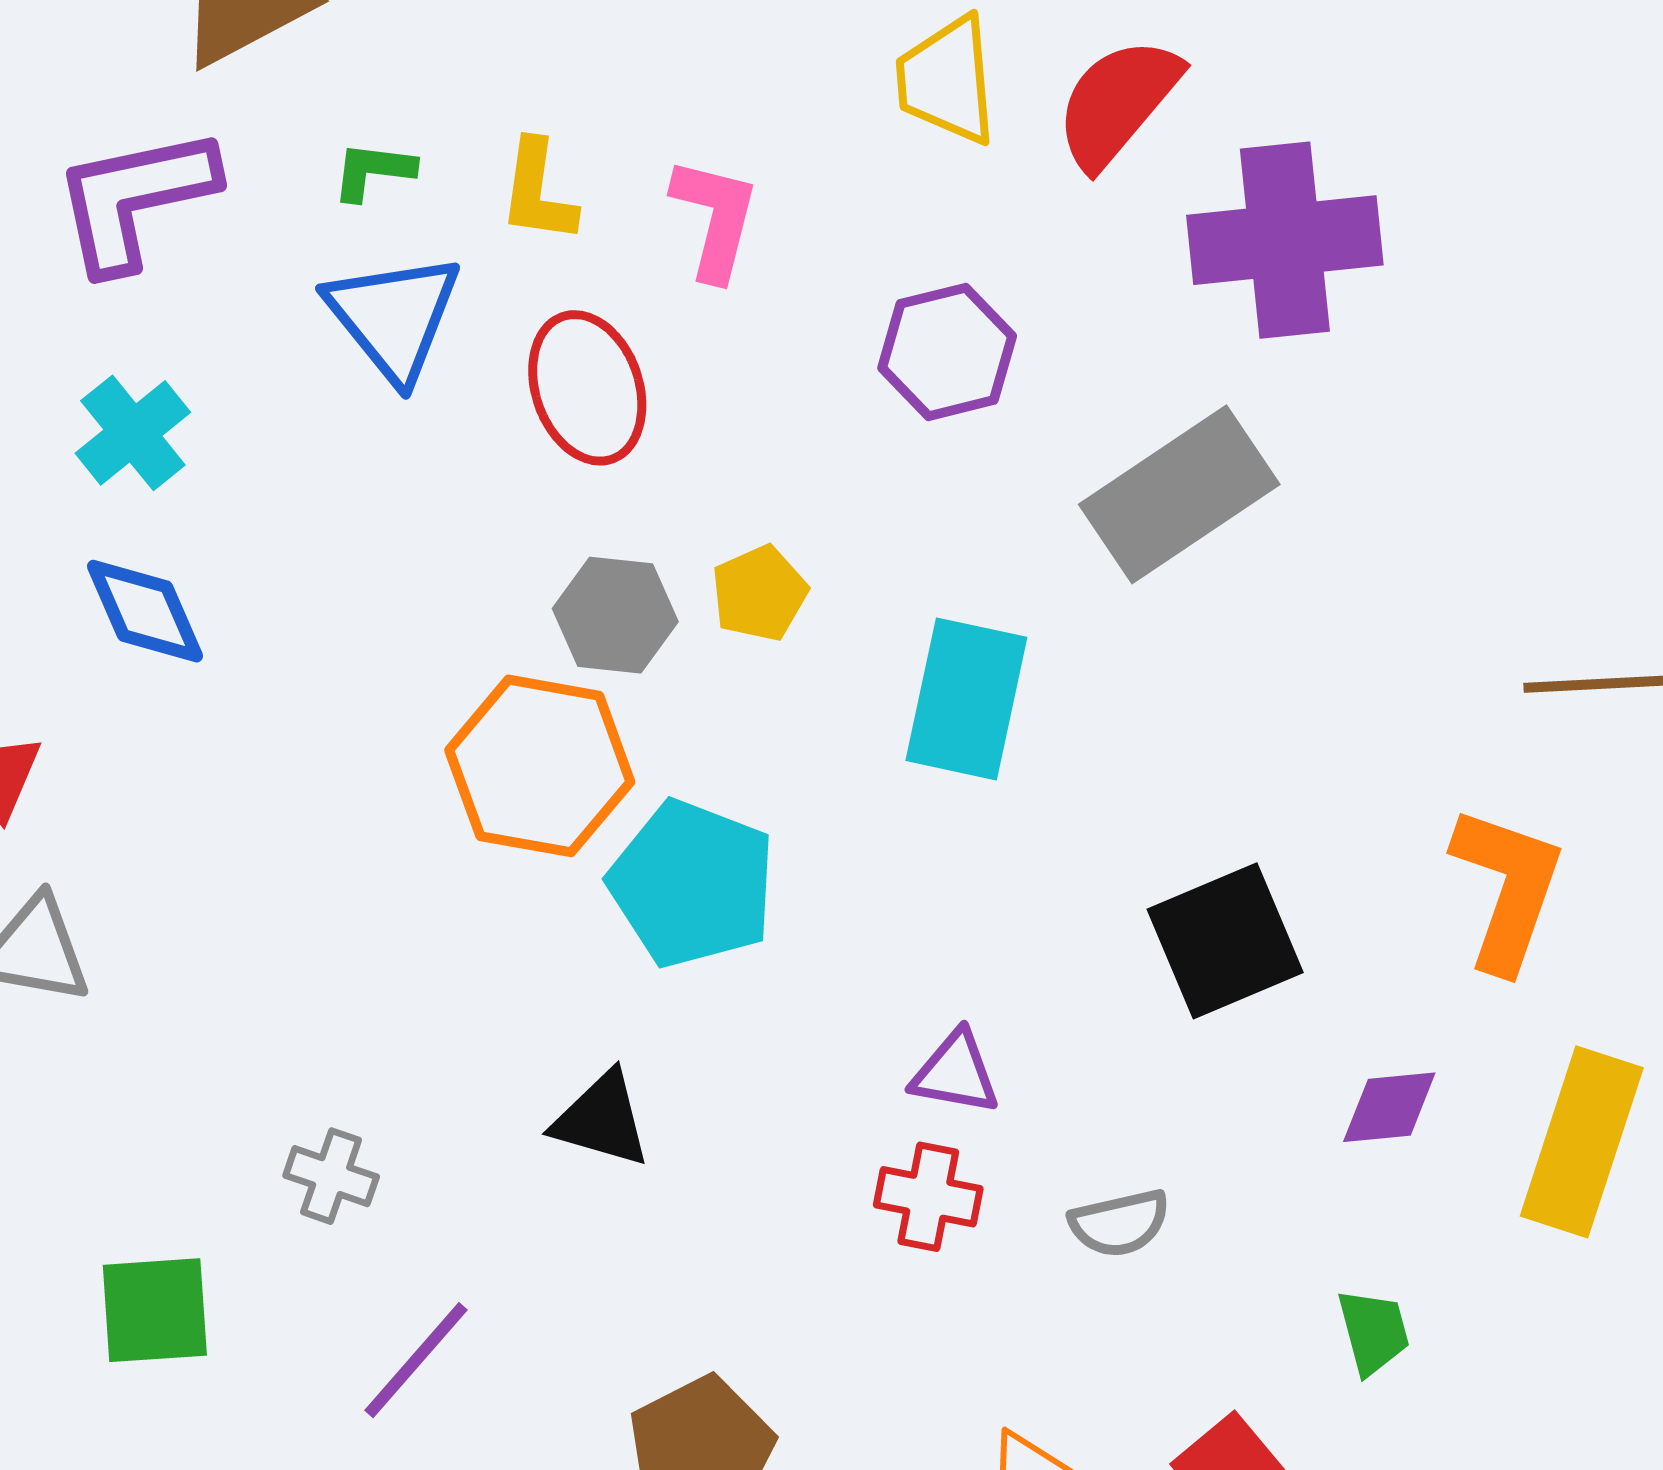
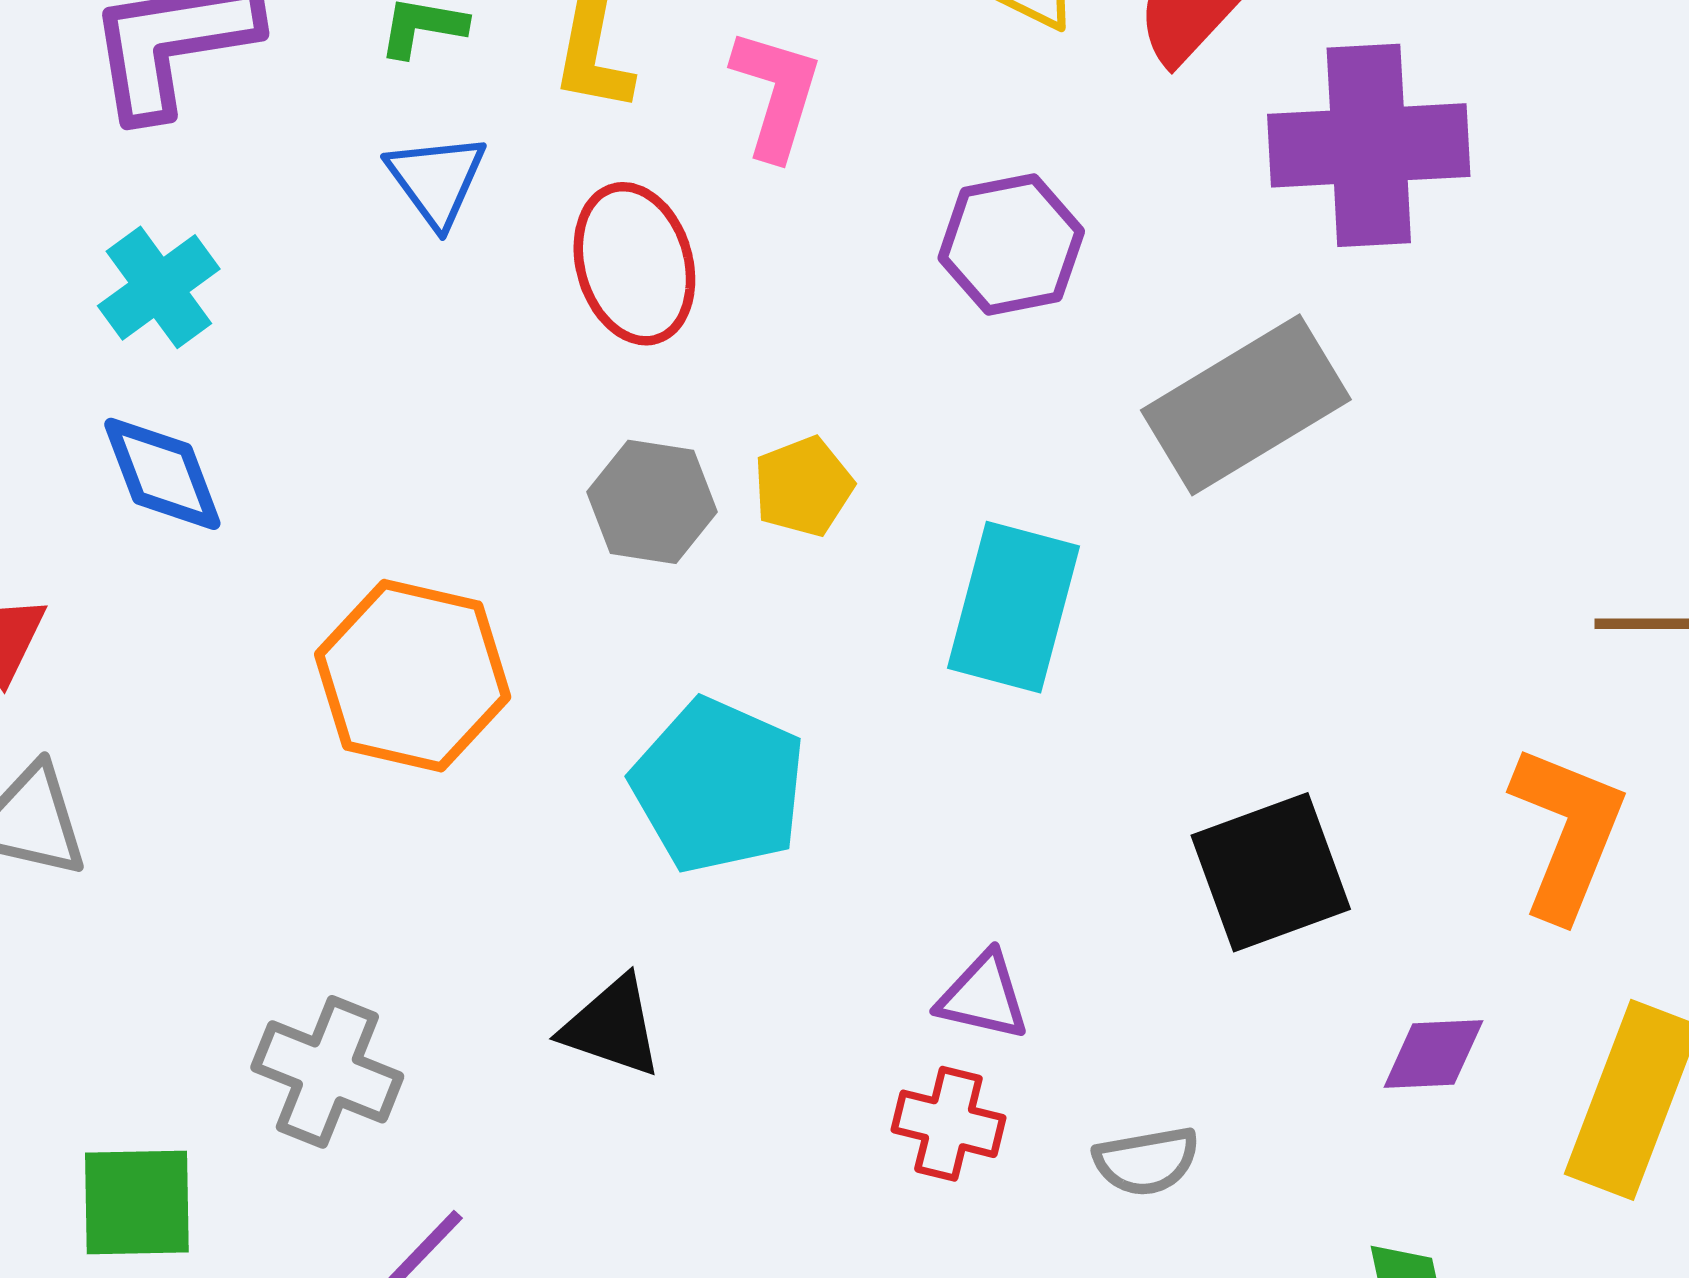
blue triangle: (394, 317) -> (436, 180), size x0.7
orange hexagon: (540, 766) -> (413, 676), moved
gray cross: (331, 1176) -> (327, 1072), size x1.5

